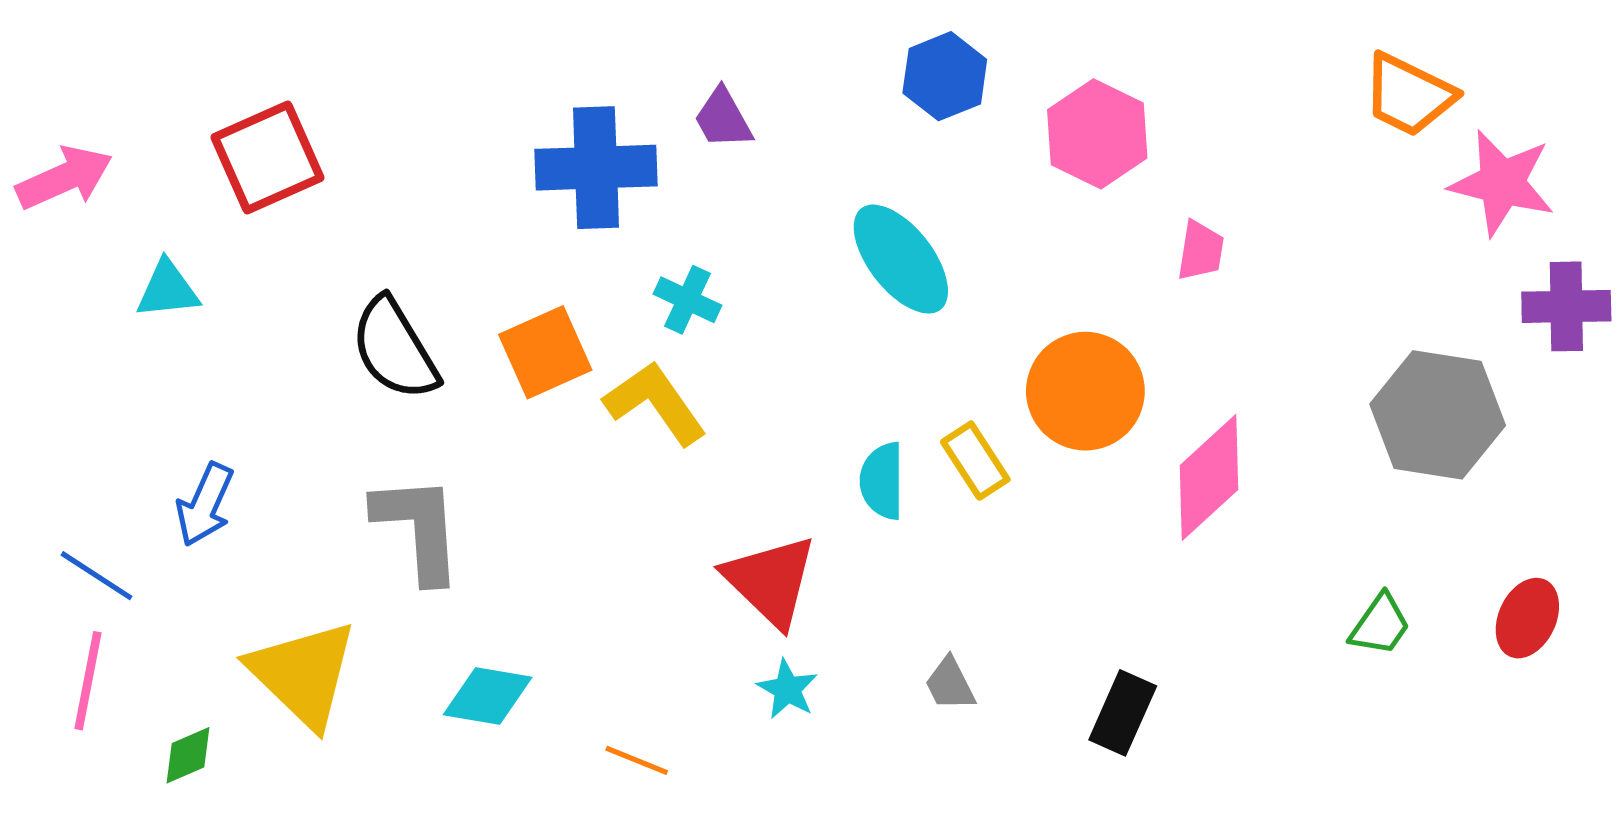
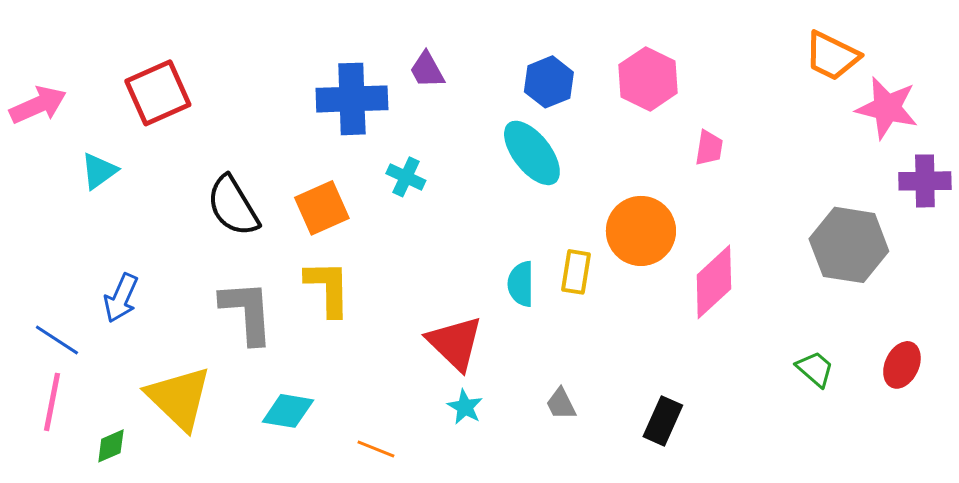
blue hexagon: (945, 76) -> (549, 82), moved
cyan triangle: (168, 290) -> (99, 171), turned -30
yellow L-shape: (655, 403) -> (328, 288), moved, turned 34
yellow rectangle: (975, 461) -> (576, 272), turned 42
green trapezoid: (1380, 625) -> (815, 369), turned -84

